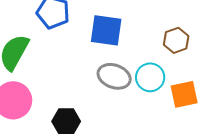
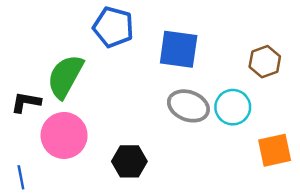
orange square: (184, 94) -> (275, 150), moved

